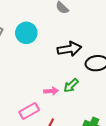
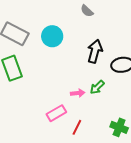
black arrow: (69, 49) -> (95, 51), turned -65

